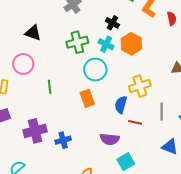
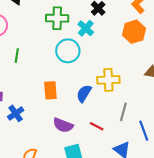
orange hexagon: (131, 44) -> (134, 32), moved
orange rectangle: (87, 98) -> (50, 90), moved
red line: (135, 122) -> (97, 126), moved
blue cross: (63, 140) -> (16, 113), turned -35

